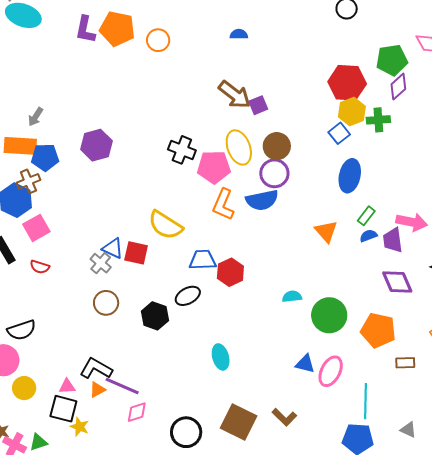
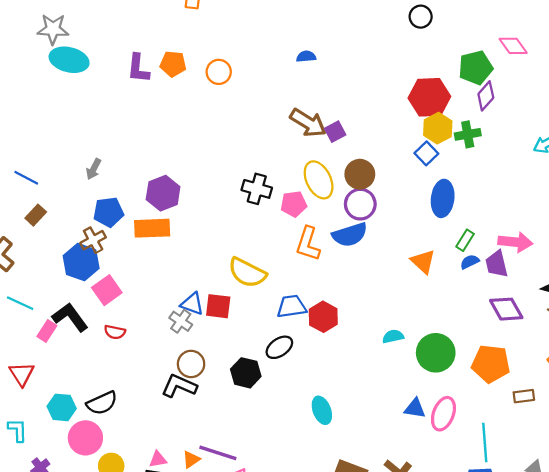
orange pentagon: (117, 29) -> (173, 64), size x0.7
orange rectangle: (20, 146) -> (152, 228), moved
pink pentagon: (214, 167) -> (294, 204), size x0.7
black L-shape: (96, 369) -> (179, 386), moved

